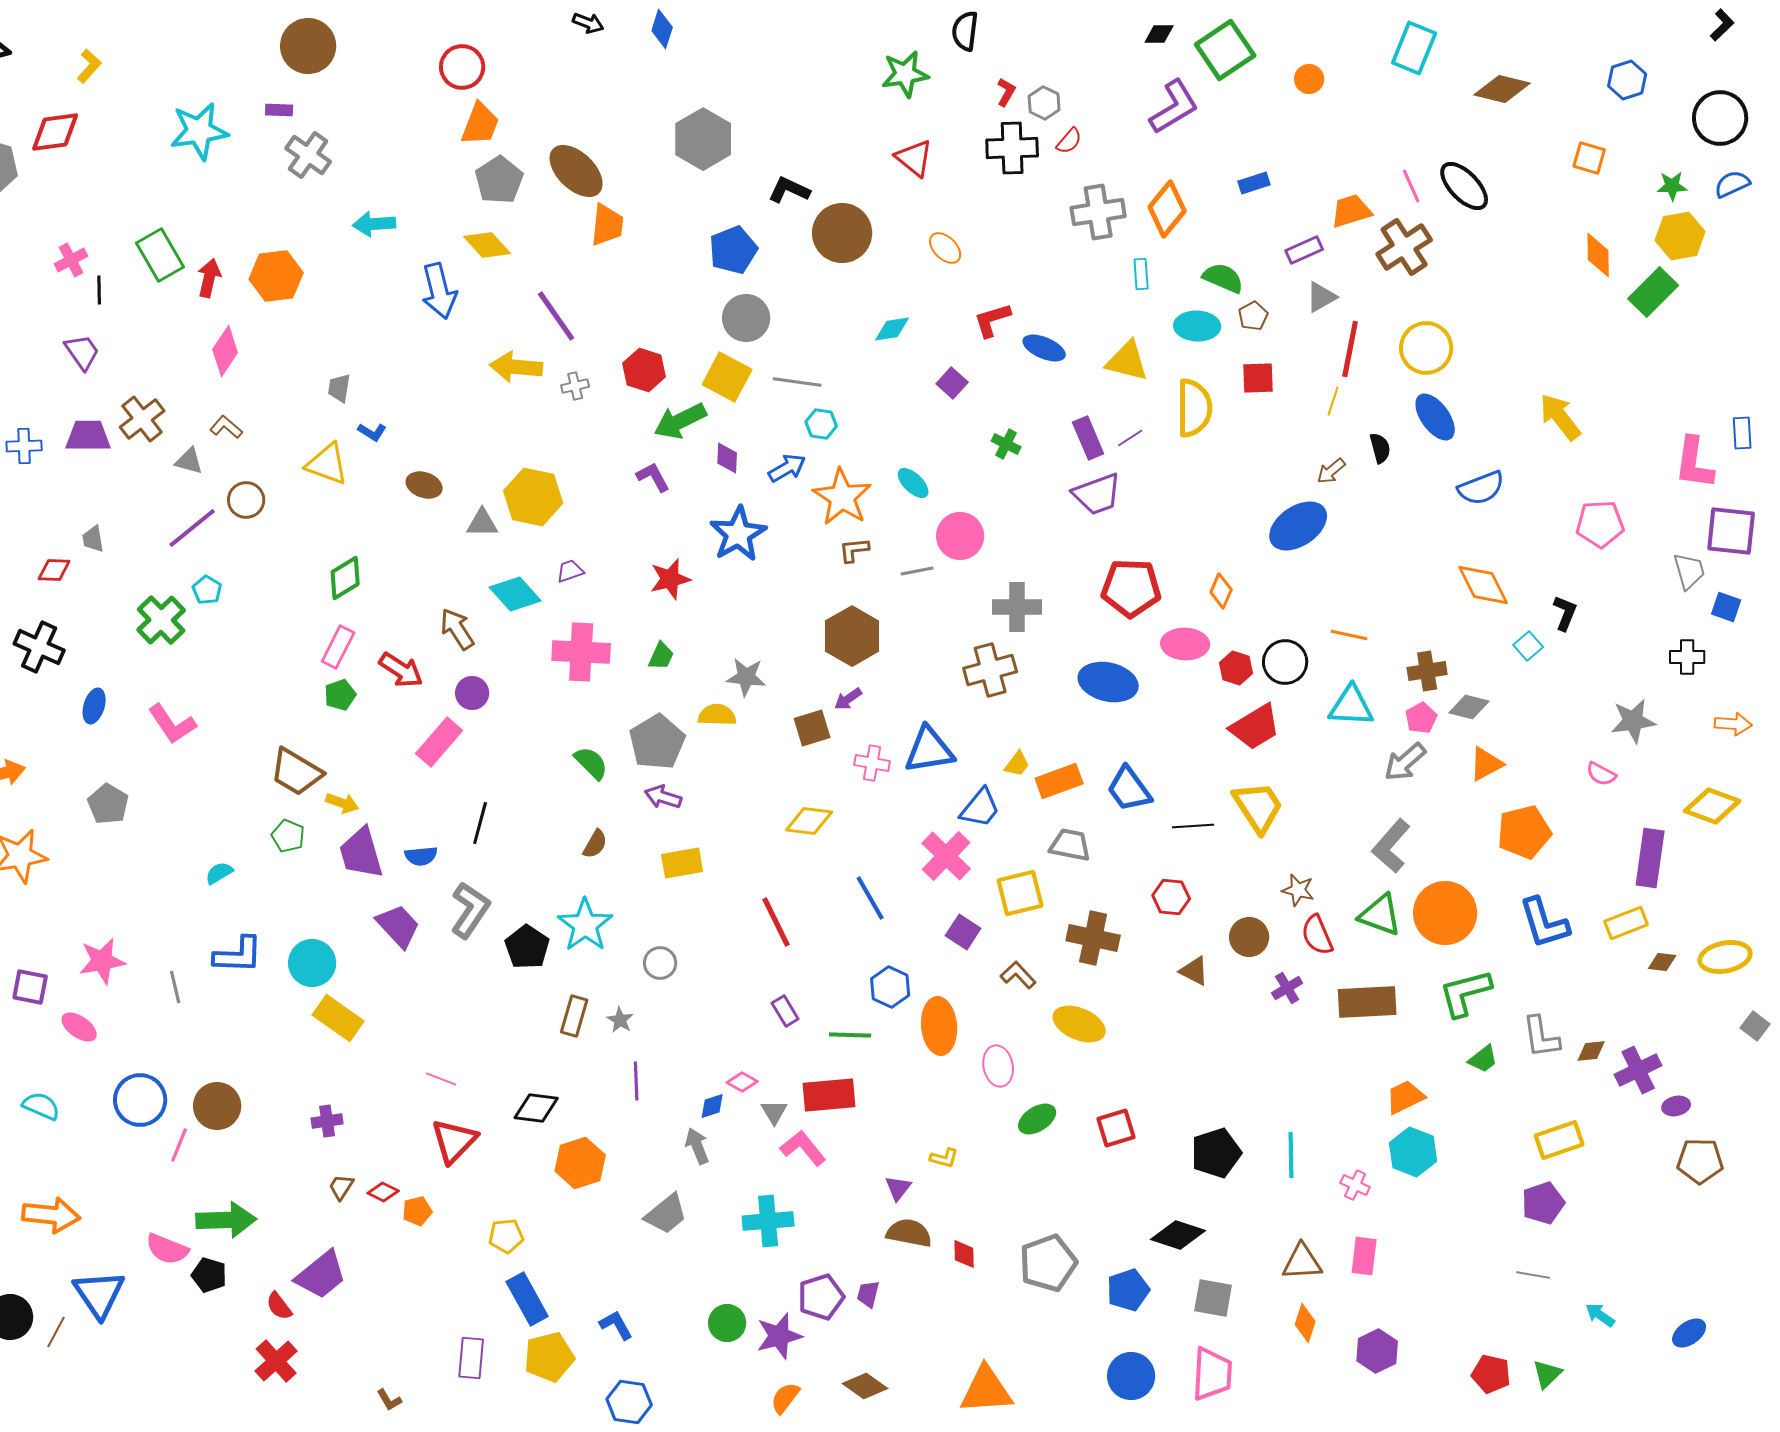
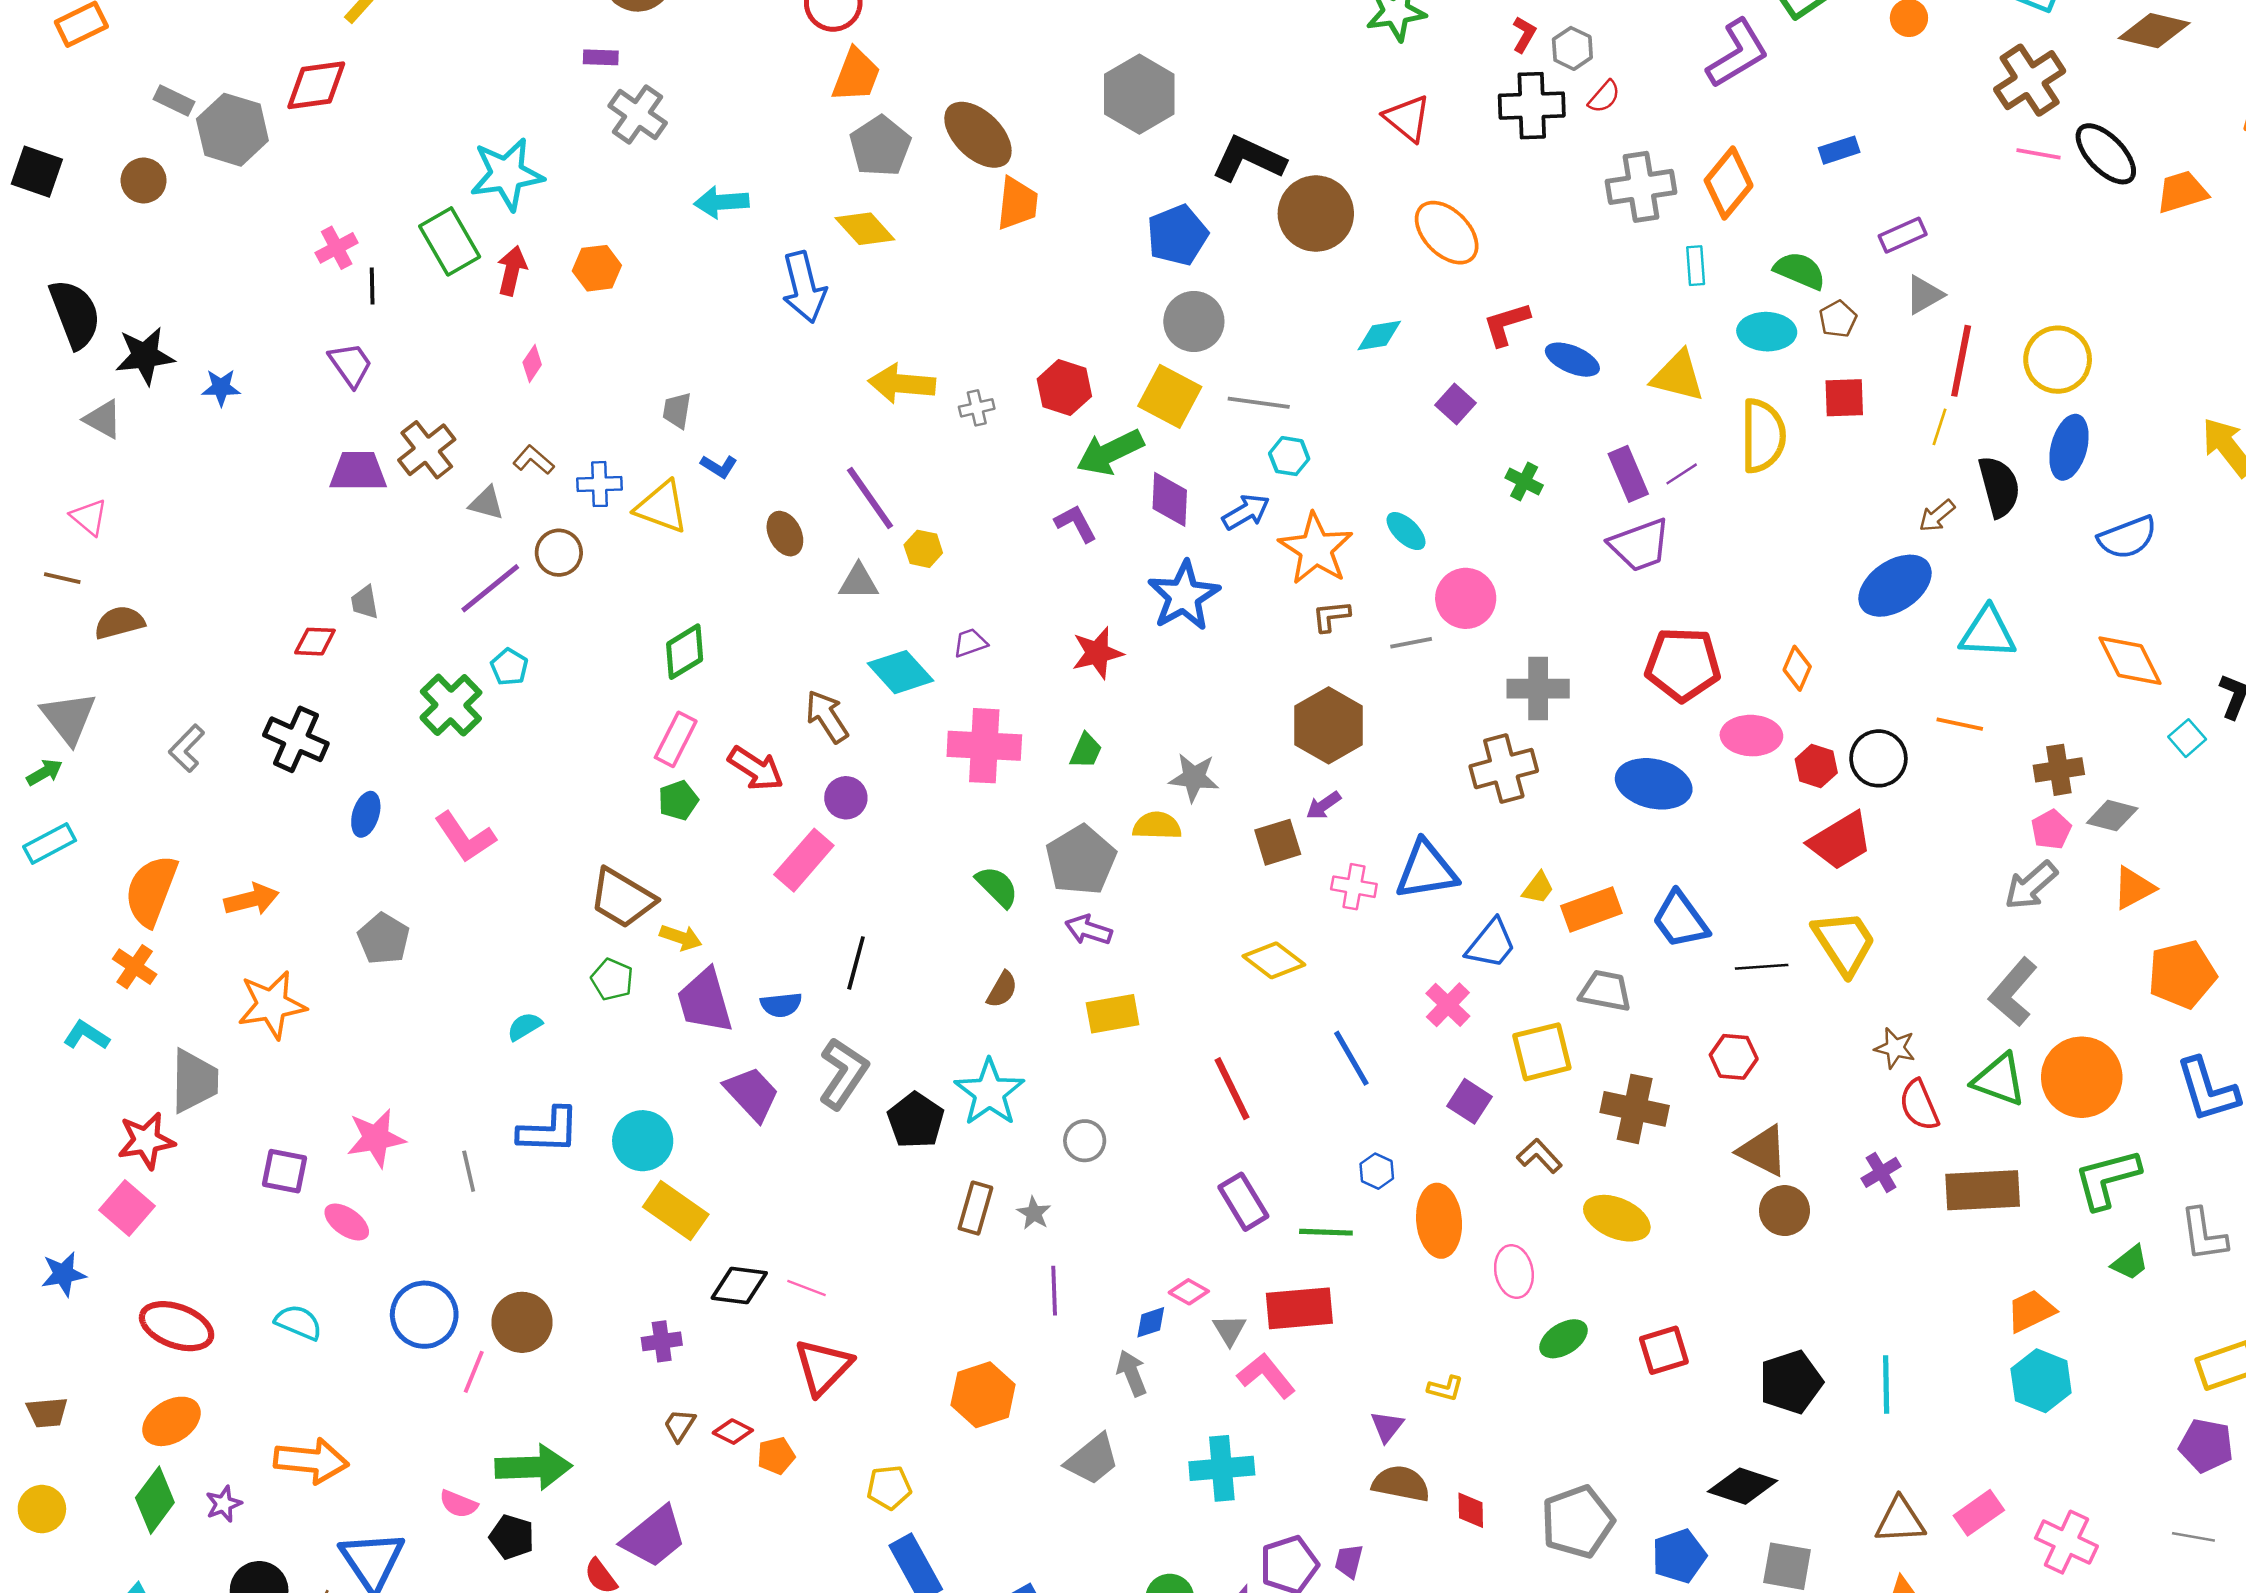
cyan star: (199, 131) -> (507, 174), moved
pink line: (1411, 186) -> (2039, 154), turned -56
black L-shape: (789, 190) -> (1249, 159), size x1.4
orange trapezoid: (1351, 211) -> (2182, 192), moved
brown cross: (1404, 247) -> (2030, 80), moved
orange ellipse: (945, 248) -> (1447, 233), size x1.6
orange hexagon: (276, 276) -> (597, 268), size x0.7
purple line: (556, 316) -> (870, 498), moved
pink diamond: (225, 351) -> (532, 363), size x0.6
blue ellipse: (1435, 417) -> (2069, 447), turned 51
blue cross: (24, 446) -> (599, 484), moved
black semicircle: (1380, 448) -> (1999, 487), size x1.6
purple diamond: (727, 458) -> (1170, 499), size x1.4
brown ellipse: (424, 485) -> (785, 534), turned 44
yellow hexagon: (533, 497) -> (923, 549), size x0.5
cyan triangle: (1351, 706) -> (1988, 633), moved
yellow diamond: (809, 821) -> (1274, 960), turned 30
pink cross: (946, 856) -> (1448, 1005), size x0.7
brown circle: (1249, 937) -> (1784, 1211), moved
brown triangle: (1194, 971) -> (1763, 1151), size x1.4
blue hexagon: (890, 987) -> (1377, 1171), size x0.7
purple rectangle: (785, 1011) -> (1243, 1202), size x1.4
black diamond: (536, 1108) -> (739, 1285), moved
pink cross: (1355, 1185) -> (2066, 1542), moved, size x1.6
purple pentagon: (1543, 1203) -> (2206, 1446), turned 30
pink semicircle: (167, 1249) -> (459, 1504), size x0.7
pink rectangle: (1364, 1256) -> (1979, 1513), turned 48

